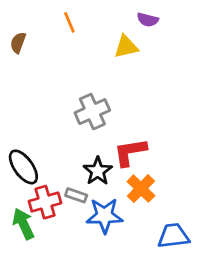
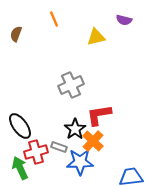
purple semicircle: (148, 20) -> (124, 20), moved
orange cross: (141, 189) -> (93, 141), moved

